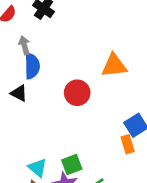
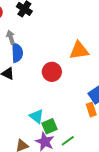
cyan triangle: (38, 168) -> (37, 116), moved

